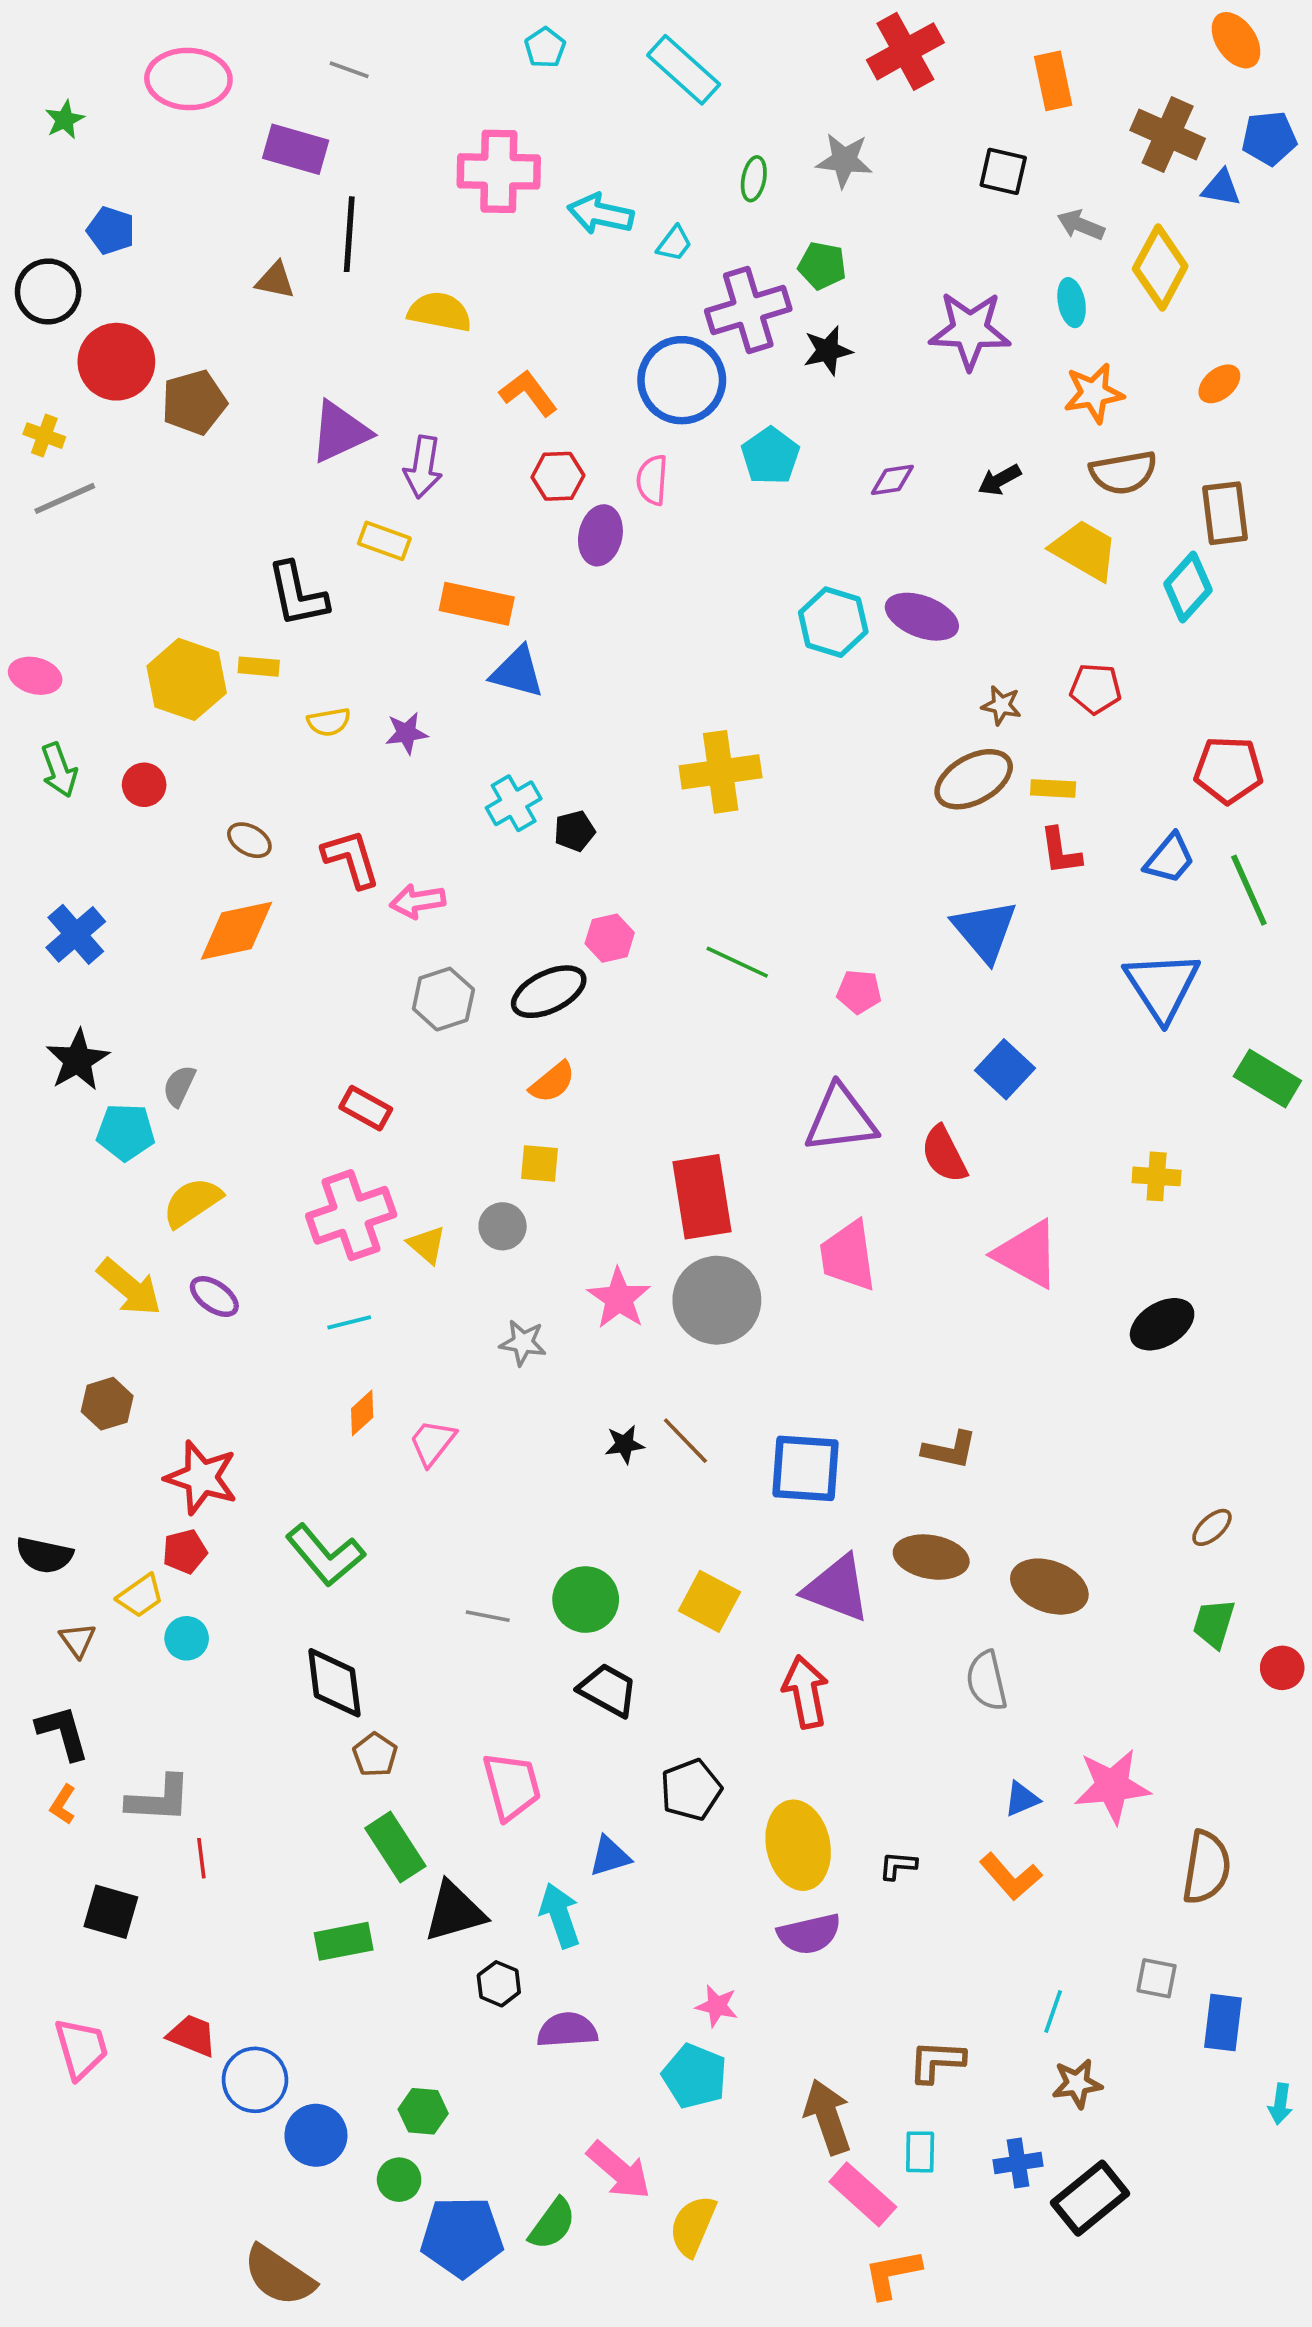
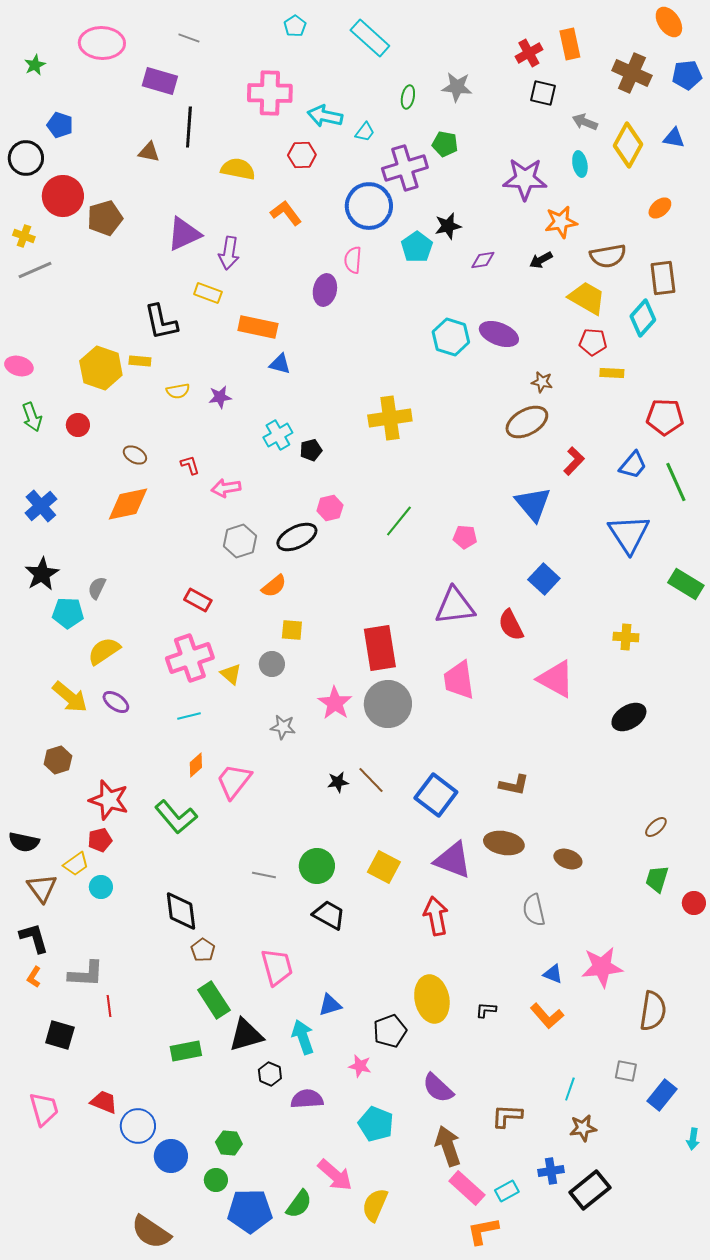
red cross: (905, 51) -> (529, 53), moved, size x0.7
blue triangle: (1221, 188) -> (674, 138), moved
black star: (828, 351) -> (448, 226), moved
orange star: (1094, 393) -> (561, 222), moved
red hexagon: (558, 476) -> (302, 155), moved
blue triangle: (517, 672) -> (280, 364), size x0.7
red pentagon: (1096, 689) -> (593, 342), moved
yellow rectangle: (1053, 788) -> (612, 373), moved
red L-shape: (1060, 851) -> (574, 461), turned -128
red L-shape: (351, 859) -> (190, 465), size x0.6
green line: (737, 962) -> (399, 521), turned -76
orange semicircle: (552, 1082) -> (274, 586), moved
pink trapezoid: (432, 1442) -> (234, 781), size x1.4
blue square: (806, 1468) -> (436, 795), turned 33
green L-shape: (325, 1555) -> (176, 817), moved
brown ellipse: (1049, 1587) -> (568, 859), size x0.7
brown triangle: (78, 1640) -> (42, 888), size x1.5
black pentagon: (691, 1790) -> (390, 1031), moved
blue triangle: (1022, 1799) -> (553, 974), turned 45
purple semicircle: (809, 1934) -> (438, 1088), moved, turned 56
pink star: (717, 2006) -> (360, 1066), moved
blue rectangle: (1223, 2023) -> (662, 1095), turned 32
cyan rectangle: (920, 2152) -> (507, 1191), moved, turned 60

